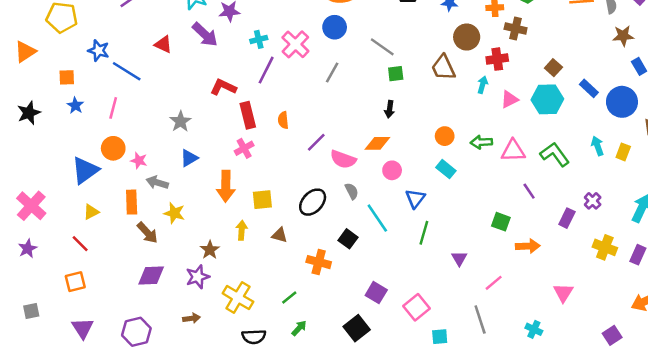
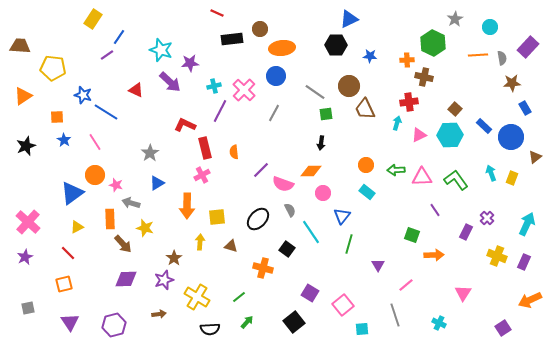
brown circle: (467, 37) -> (349, 86), moved
pink line: (113, 108) -> (95, 142), turned -48

